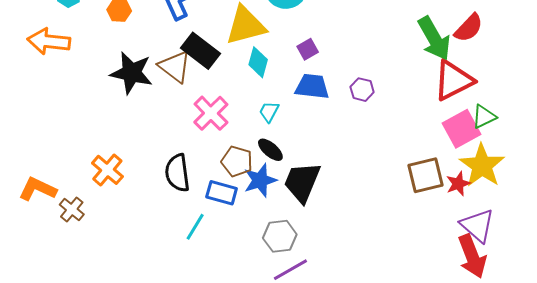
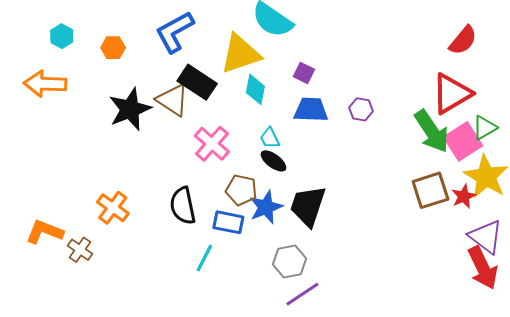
green arrow: (434, 39) -> (432, 131), moved
purple square: (308, 49) -> (304, 73), turned -30
black star: (132, 73) -> (130, 109), turned -30
cyan trapezoid: (269, 112) -> (270, 138), turned -50
black ellipse: (270, 150) -> (273, 161), moved

